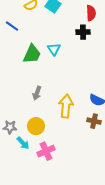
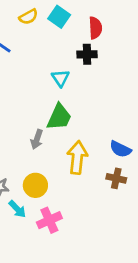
red semicircle: (91, 13) -> (95, 28), moved
black cross: (83, 32) -> (87, 54), moved
green trapezoid: (32, 54) -> (59, 117), moved

